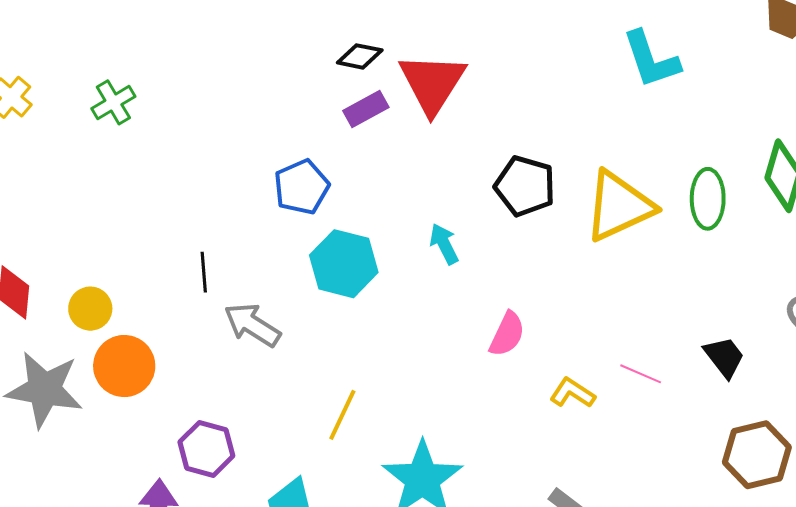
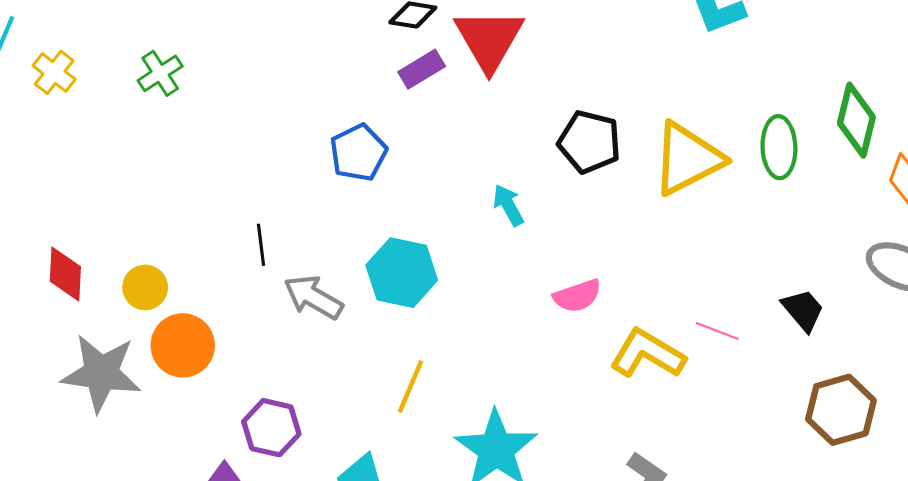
cyan hexagon: (344, 264) -> (402, 273), moved
pink semicircle: (507, 334) -> (577, 296), turned 48
yellow L-shape: (572, 393) -> (647, 354), size x1.6

